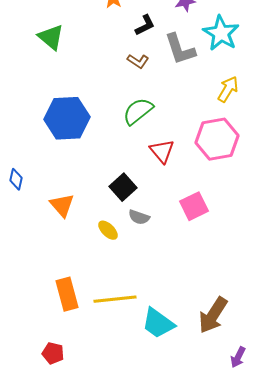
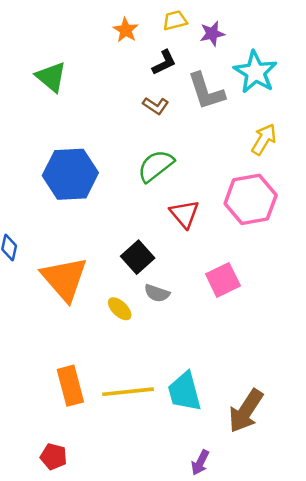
orange triangle: (62, 205) -> (64, 279), size x1.6
cyan trapezoid: (158, 323) -> (185, 392), moved, turned 39
purple arrow: (238, 357) -> (200, 463), moved

